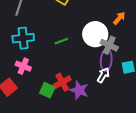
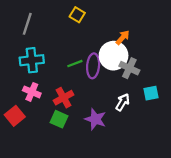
orange arrow: (119, 18) -> (123, 37), moved
purple ellipse: (106, 60) -> (93, 66), moved
red cross: (62, 82) -> (64, 98), moved

